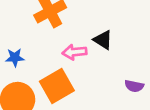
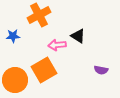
blue star: (15, 58) -> (13, 36), moved

